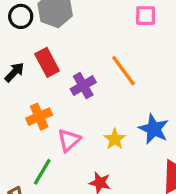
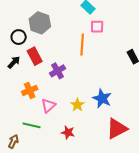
black circle: (21, 16) -> (19, 37), moved
orange line: (123, 71) -> (82, 44), moved, turned 40
green line: (42, 172) -> (32, 125), turned 72

